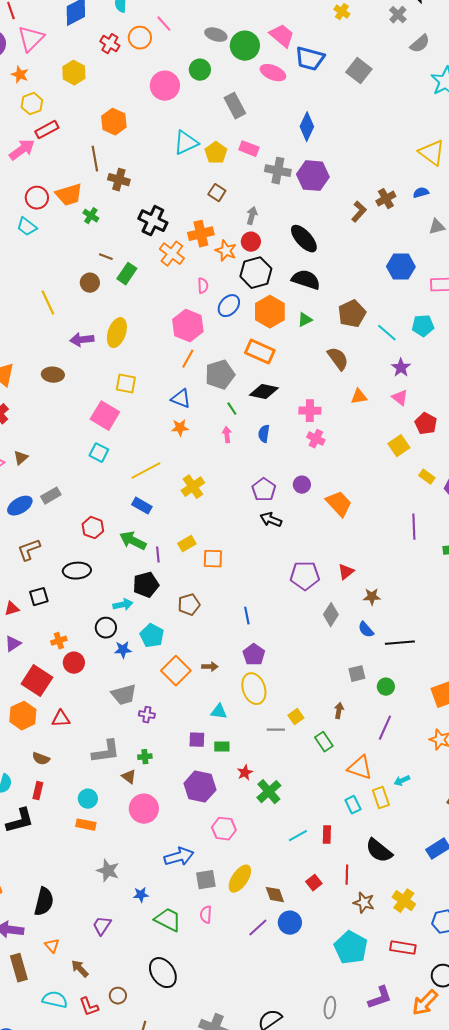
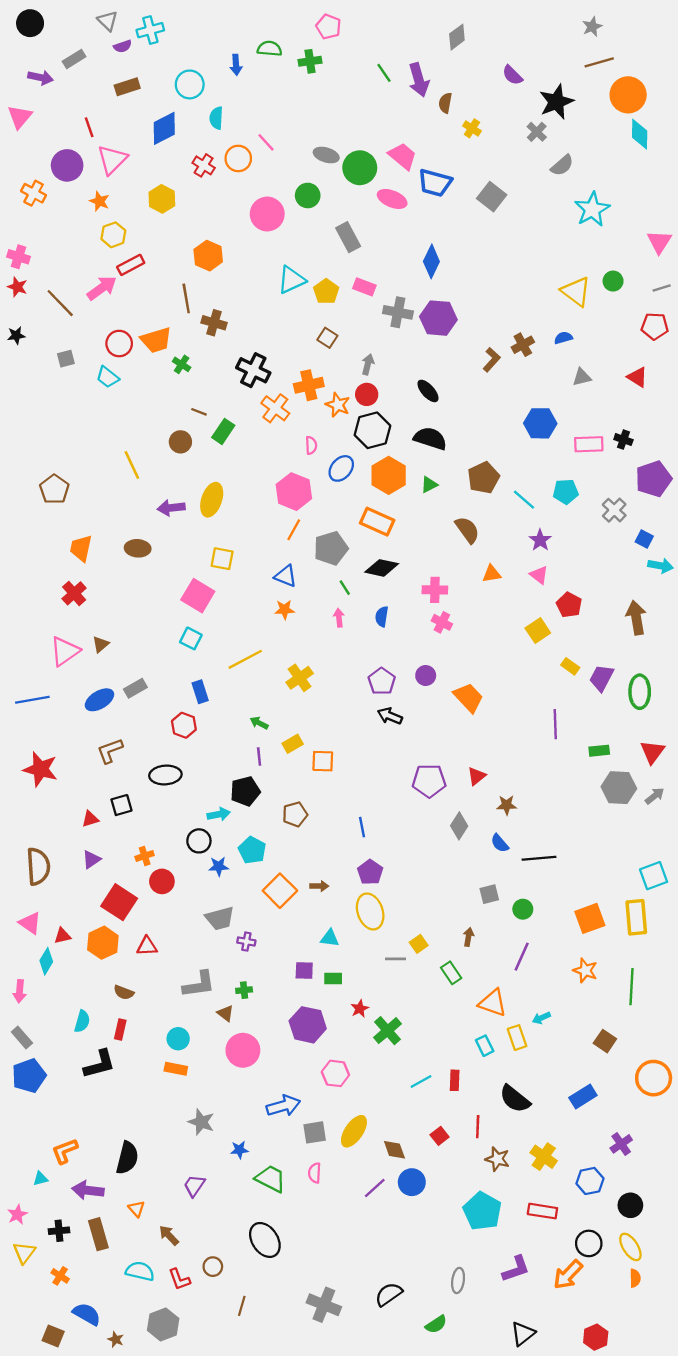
black ellipse: (304, 239) -> (428, 391), size x0.7
blue rectangle: (142, 506) -> (200, 692), moved, turned 42
green arrow: (133, 541) -> (259, 723), moved, size x0.6

